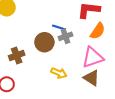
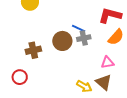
pink triangle: (93, 57) -> (108, 62), size x0.6
yellow arrow: (59, 73) -> (84, 86), moved

